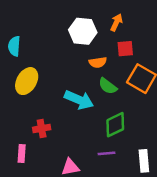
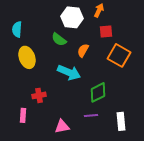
orange semicircle: (98, 62) -> (83, 50), moved, turned 128
yellow ellipse: (27, 81) -> (27, 57), turned -50
green semicircle: (108, 86) -> (59, 39), moved

